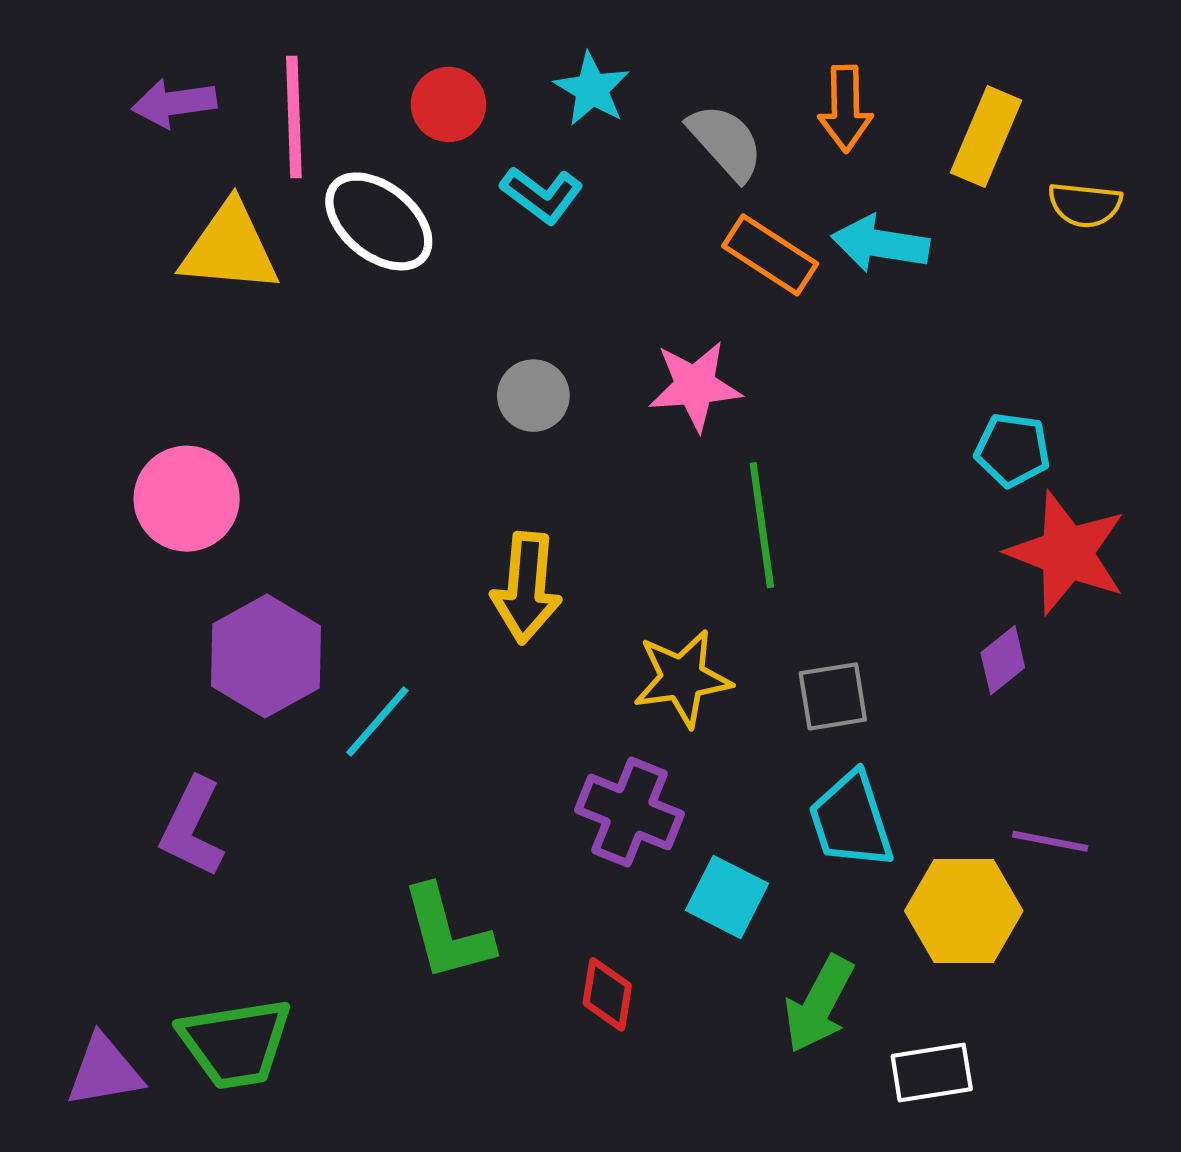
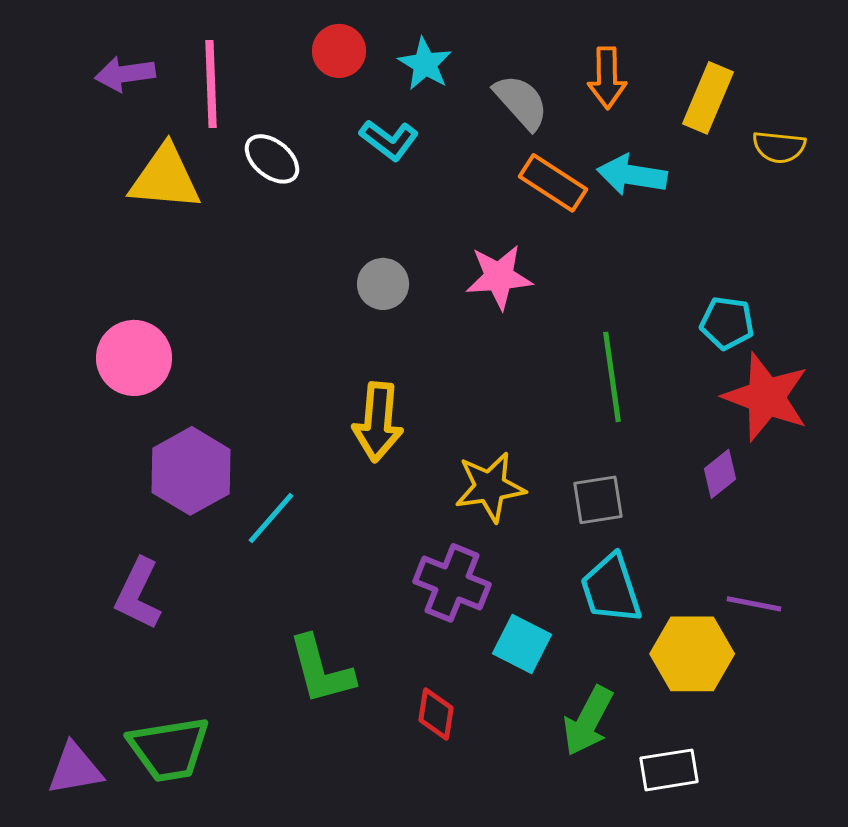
red circle: (448, 104) -> (339, 51), moved
white ellipse: (379, 221) -> (272, 159), size x0.7
green line: (762, 525) -> (612, 377), moved

